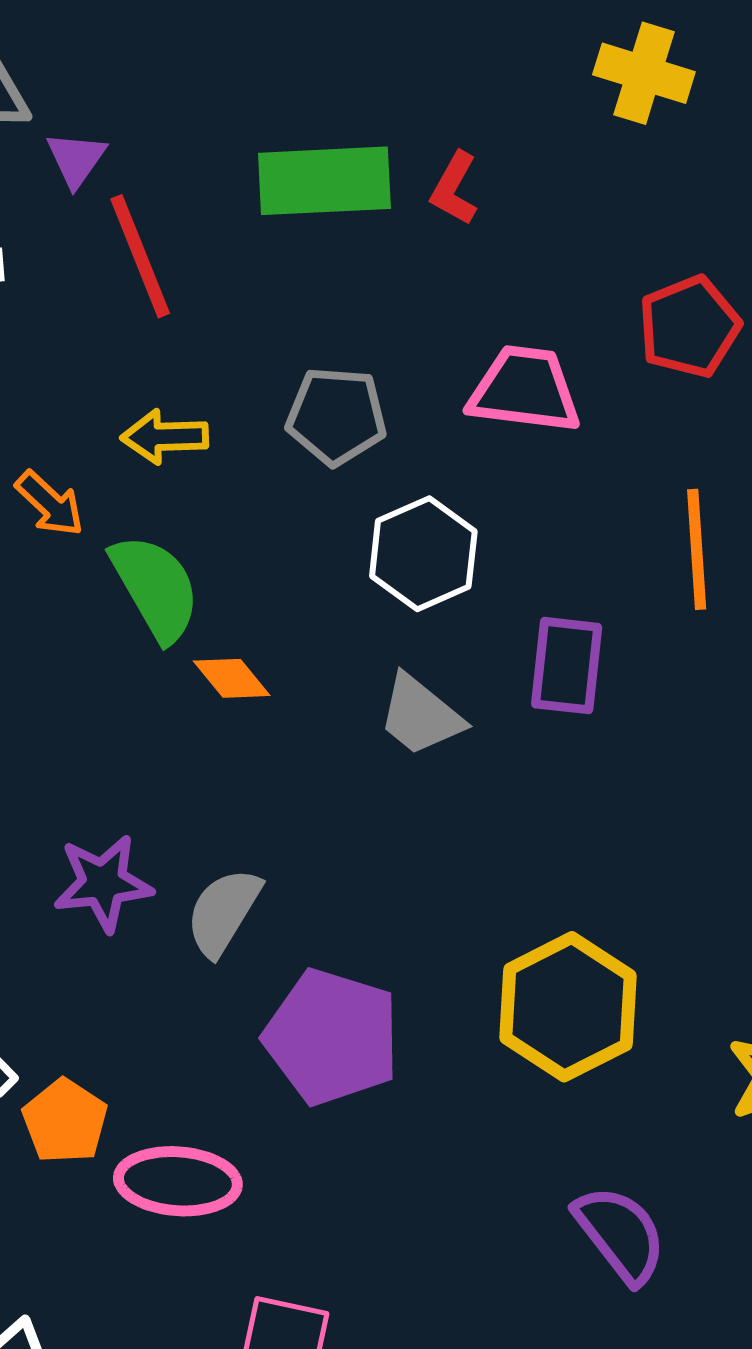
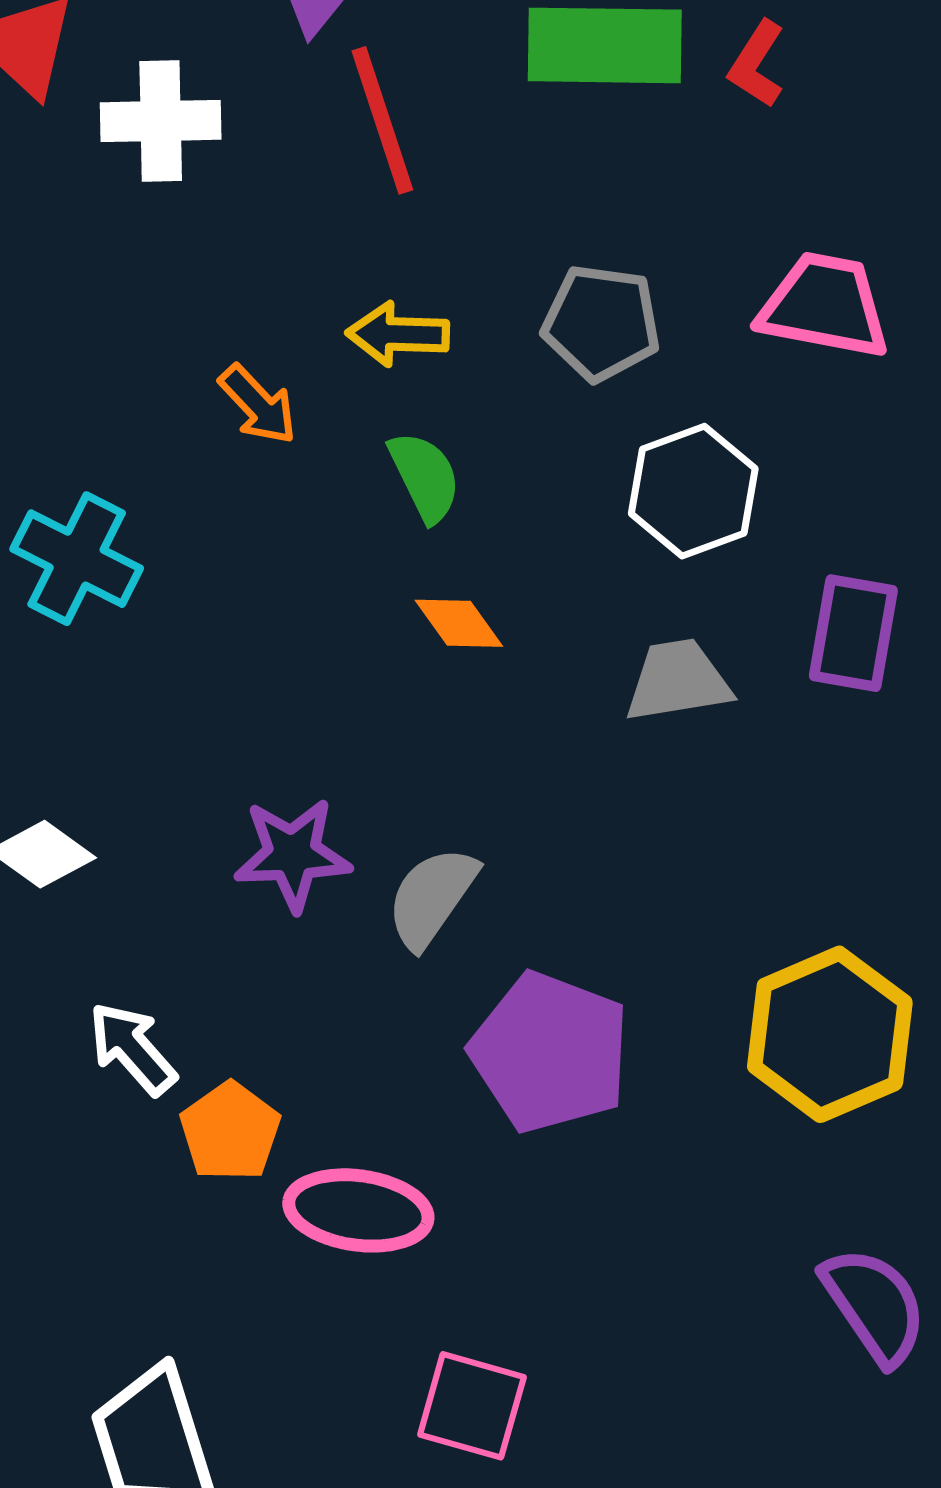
green semicircle: (155, 588) -> (425, 477), moved, size x0.7
gray trapezoid: (420, 715) -> (678, 681), turned 128

